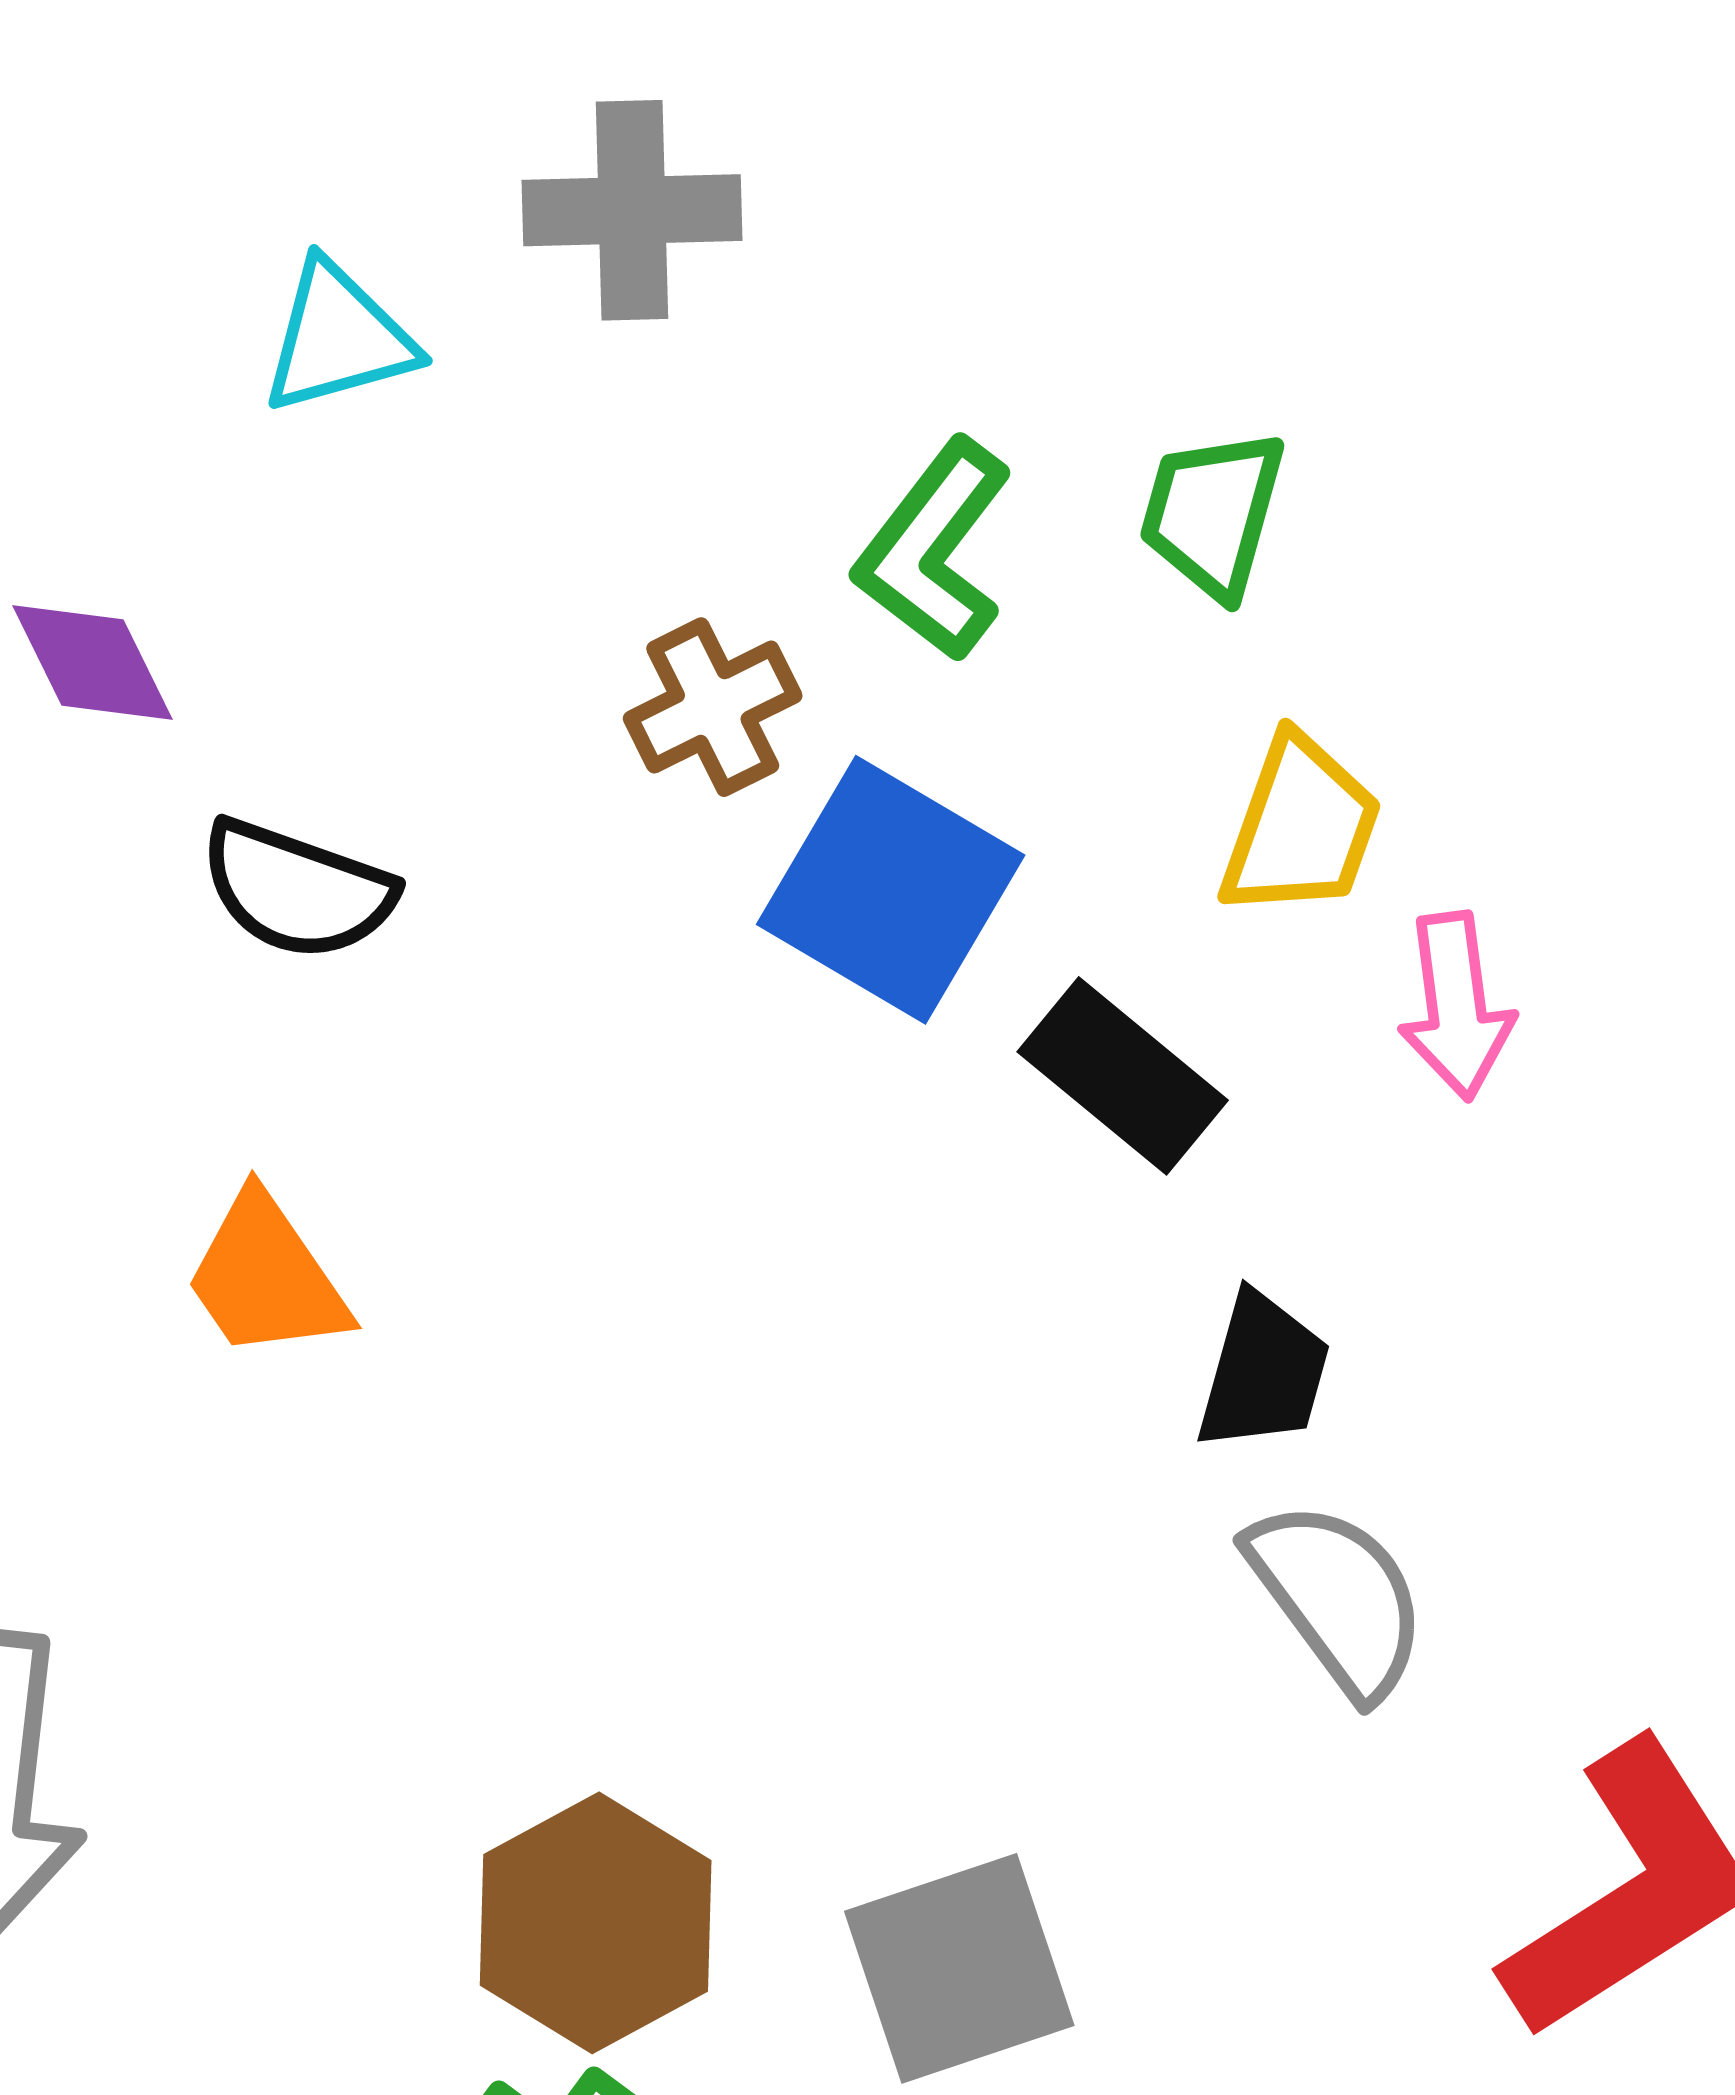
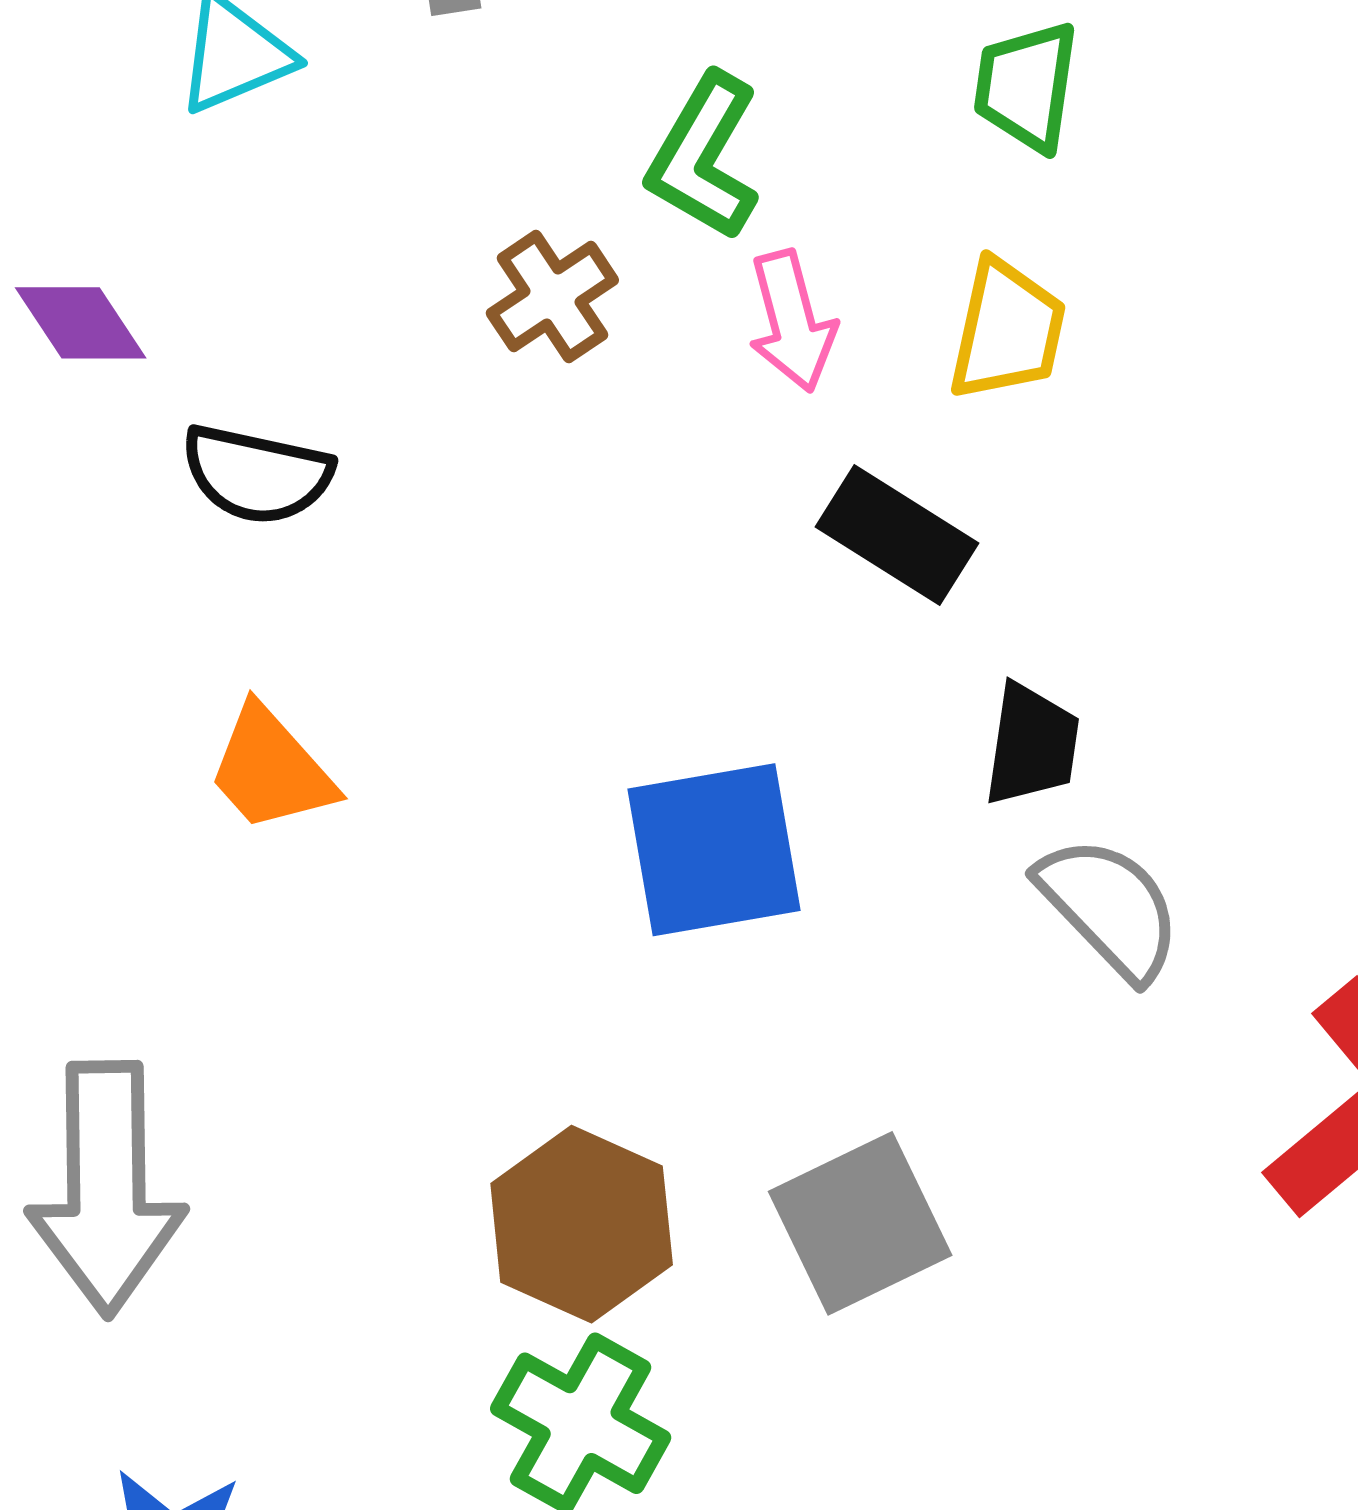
green trapezoid: (1212, 513) -> (1026, 86), moved
blue square: (891, 890) -> (714, 850), moved, turned -33
pink arrow: (1456, 1006) -> (792, 321), moved

